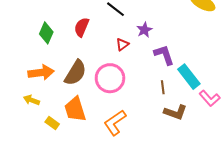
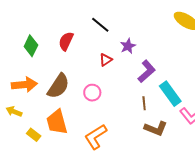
purple L-shape: (164, 55) -> (147, 71), turned 65
pink circle: (110, 78) -> (92, 93), size x0.6

